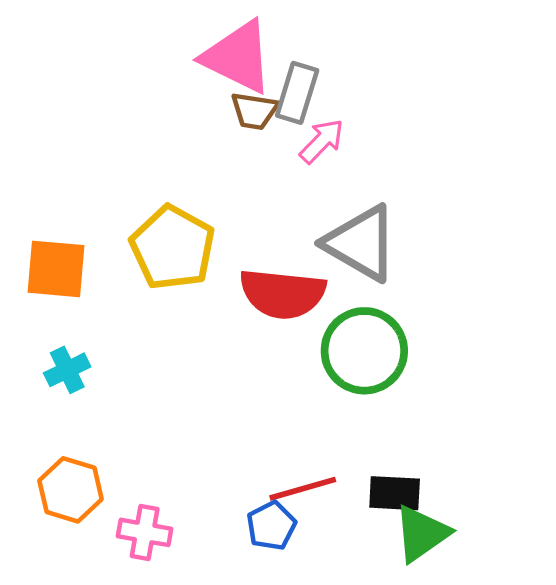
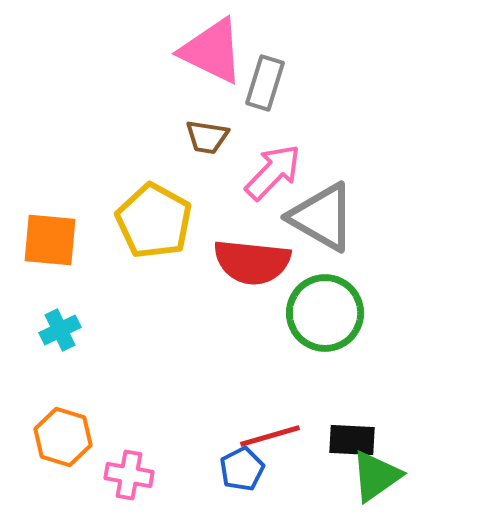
brown trapezoid: (254, 111) -> (207, 137), moved
pink arrow: (322, 141) -> (273, 172), moved, size x1.4

